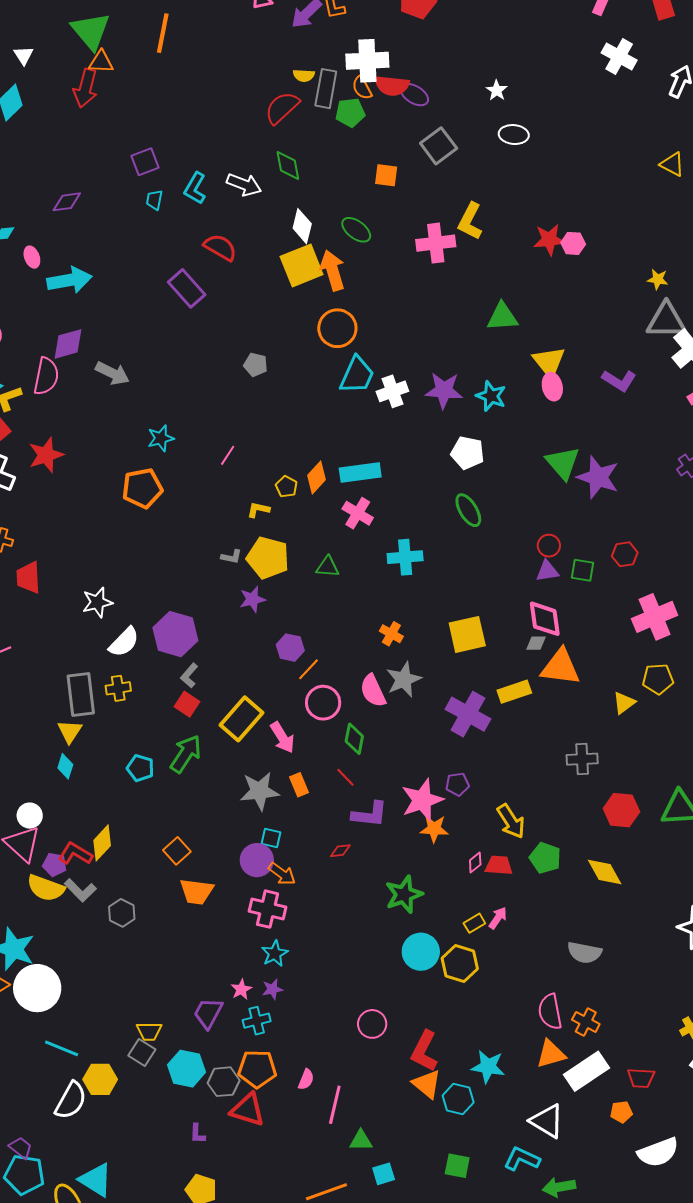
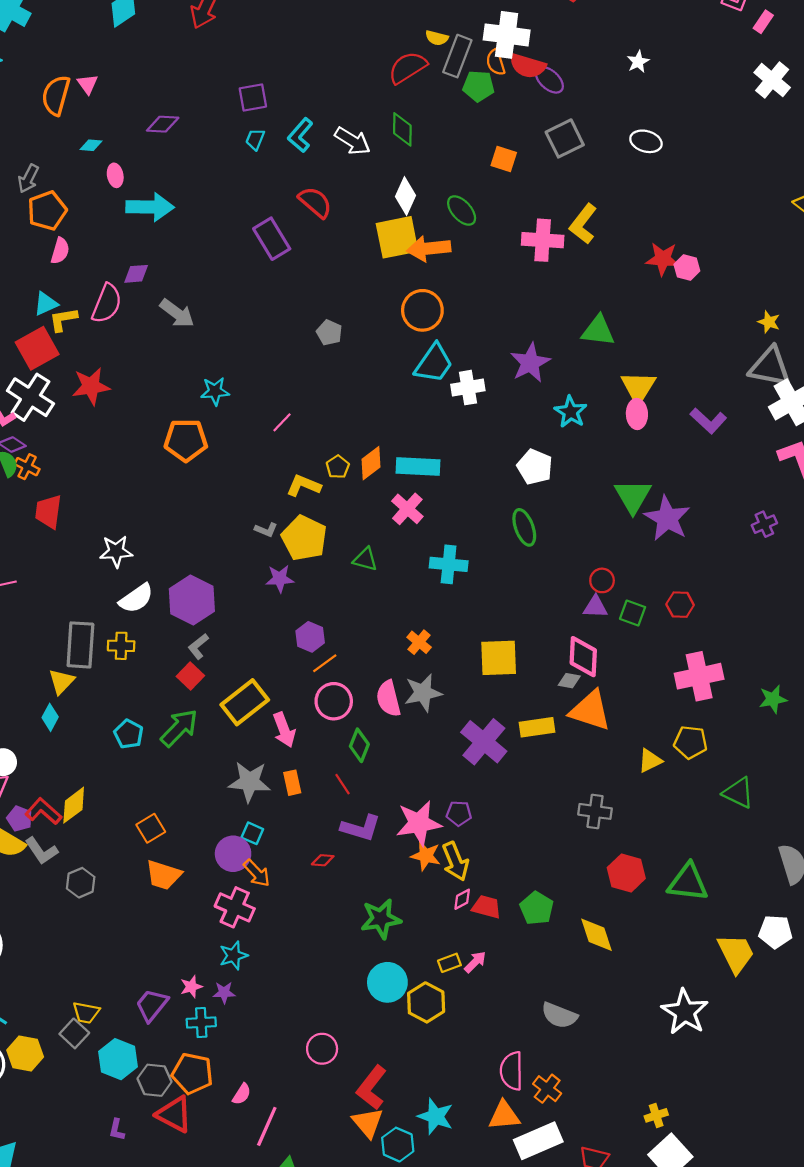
white star: (497, 90) -> (638, 62), moved
orange arrow: (333, 270) -> (429, 249), turned -90
purple diamond: (68, 344) -> (136, 274), size x0.7
purple star: (444, 390) -> (530, 363), moved, turned 30
yellow L-shape: (258, 510) -> (304, 486), size x1.4
yellow arrow: (511, 821) -> (455, 861), moved

